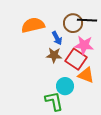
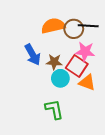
orange semicircle: (33, 25) -> (53, 26), moved
blue arrow: (57, 38) -> (33, 55), moved, size x1.5
cyan circle: (65, 86) -> (60, 78), moved

